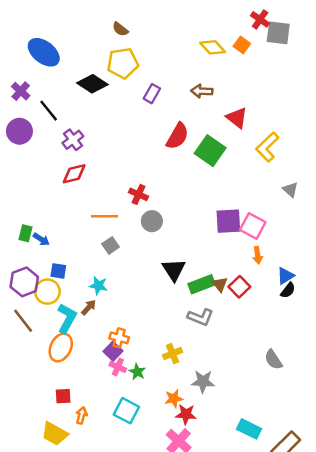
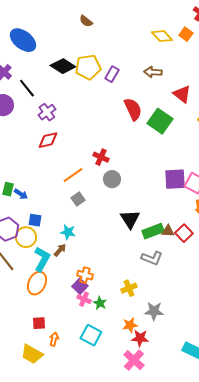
yellow pentagon: (123, 63) -> (88, 67), moved
red semicircle: (177, 136) -> (133, 109), turned -55
orange line: (104, 216) -> (73, 175), turned -35
brown triangle: (220, 284) -> (168, 231), turned -48

